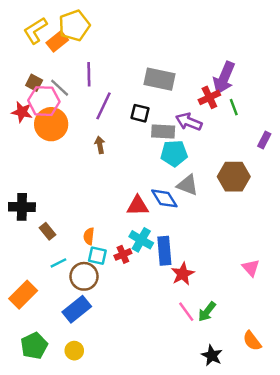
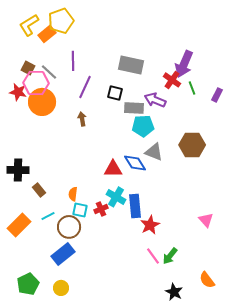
red cross: (209, 97) -> (172, 80), turned -30
purple rectangle: (264, 140) -> (217, 95), moved
orange rectangle: (23, 295) -> (19, 225), moved

